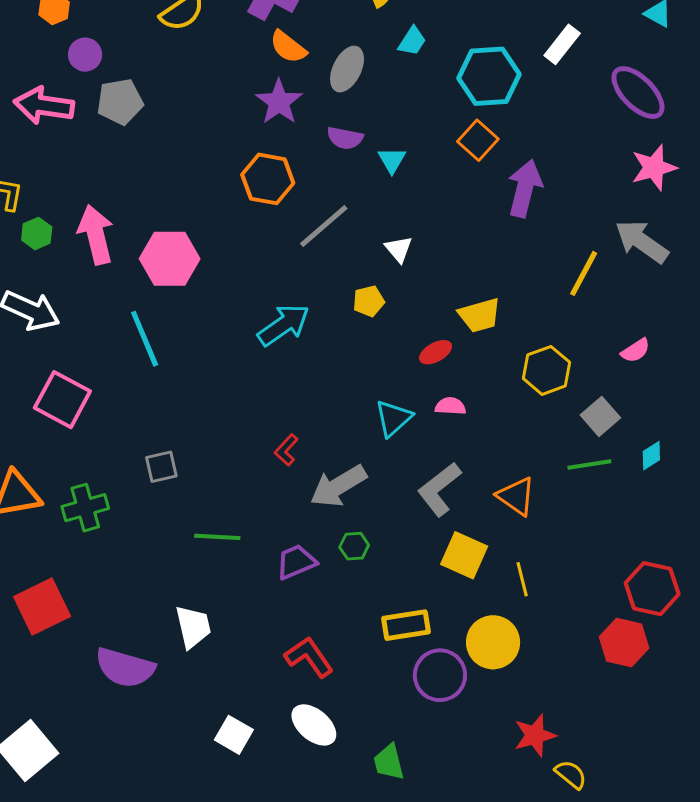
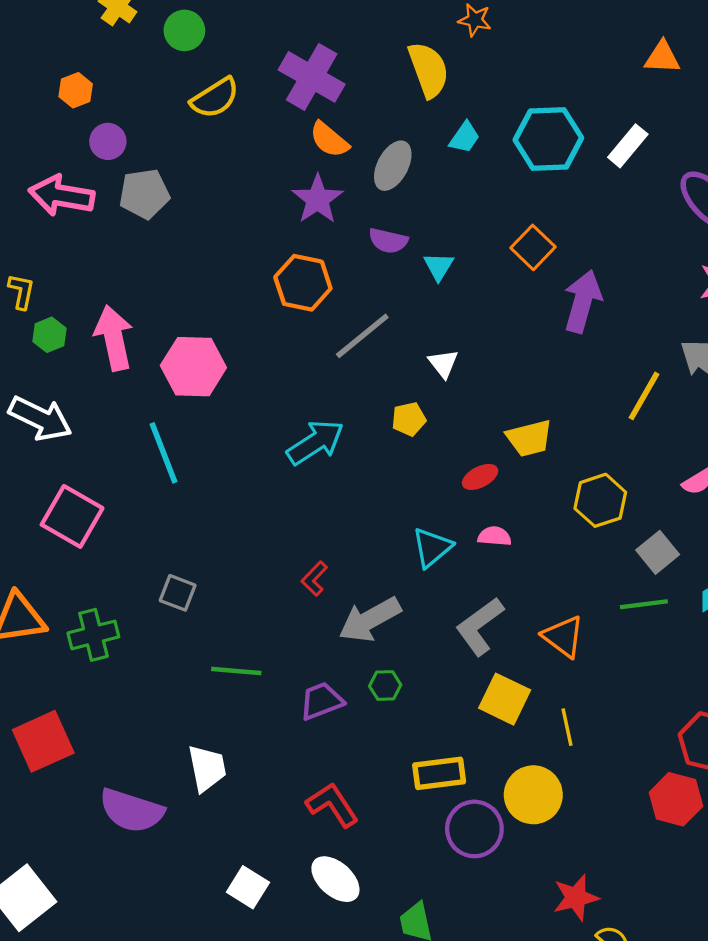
cyan hexagon: (489, 76) -> (548, 139), moved
gray square: (161, 467) -> (178, 593), turned 32

